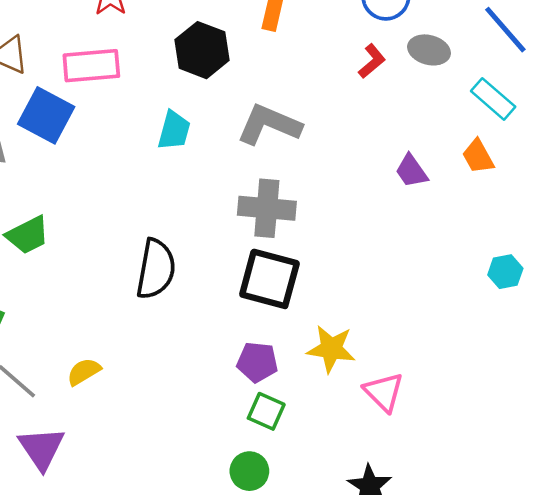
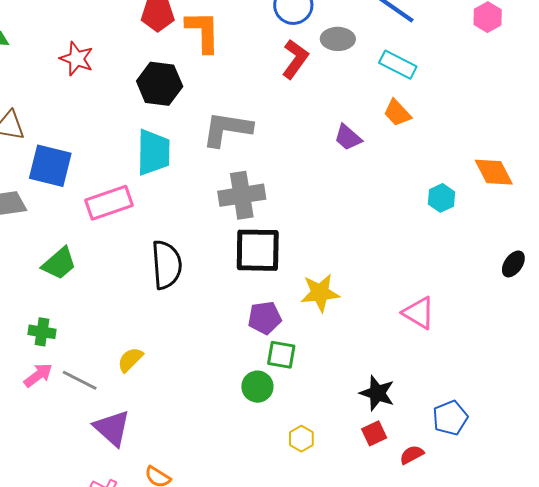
red L-shape: (372, 61) -> (295, 59), size x1.4
pink rectangle: (91, 66) -> (109, 203), moved
cyan trapezoid: (174, 130) -> (153, 152), size x1.4
pink triangle: (384, 392) -> (419, 313), moved
green circle: (249, 471) -> (257, 387), moved

